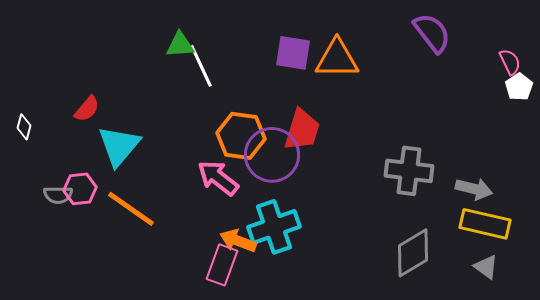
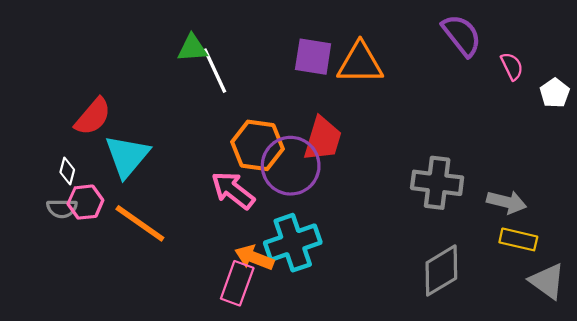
pink semicircle: (510, 62) -> (512, 66), moved
red semicircle: (87, 109) -> (93, 117), size x1.4
white diamond: (24, 127) -> (67, 171), moved
yellow rectangle: (485, 224) -> (518, 239), size x0.7
gray triangle: (486, 267) -> (547, 281), moved, size x1.4

